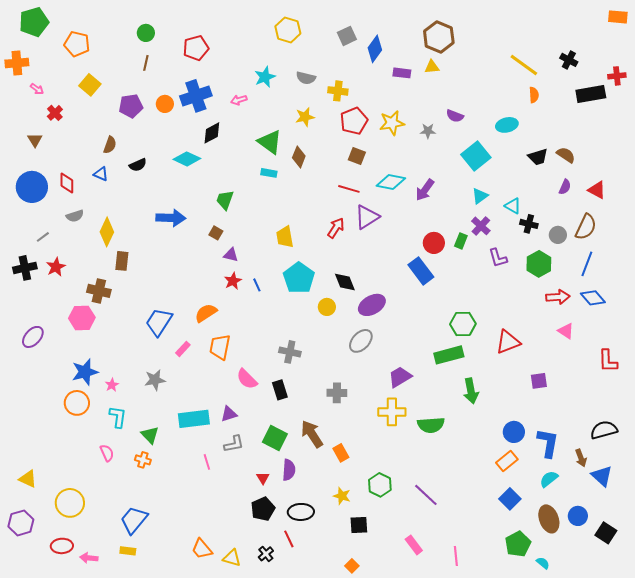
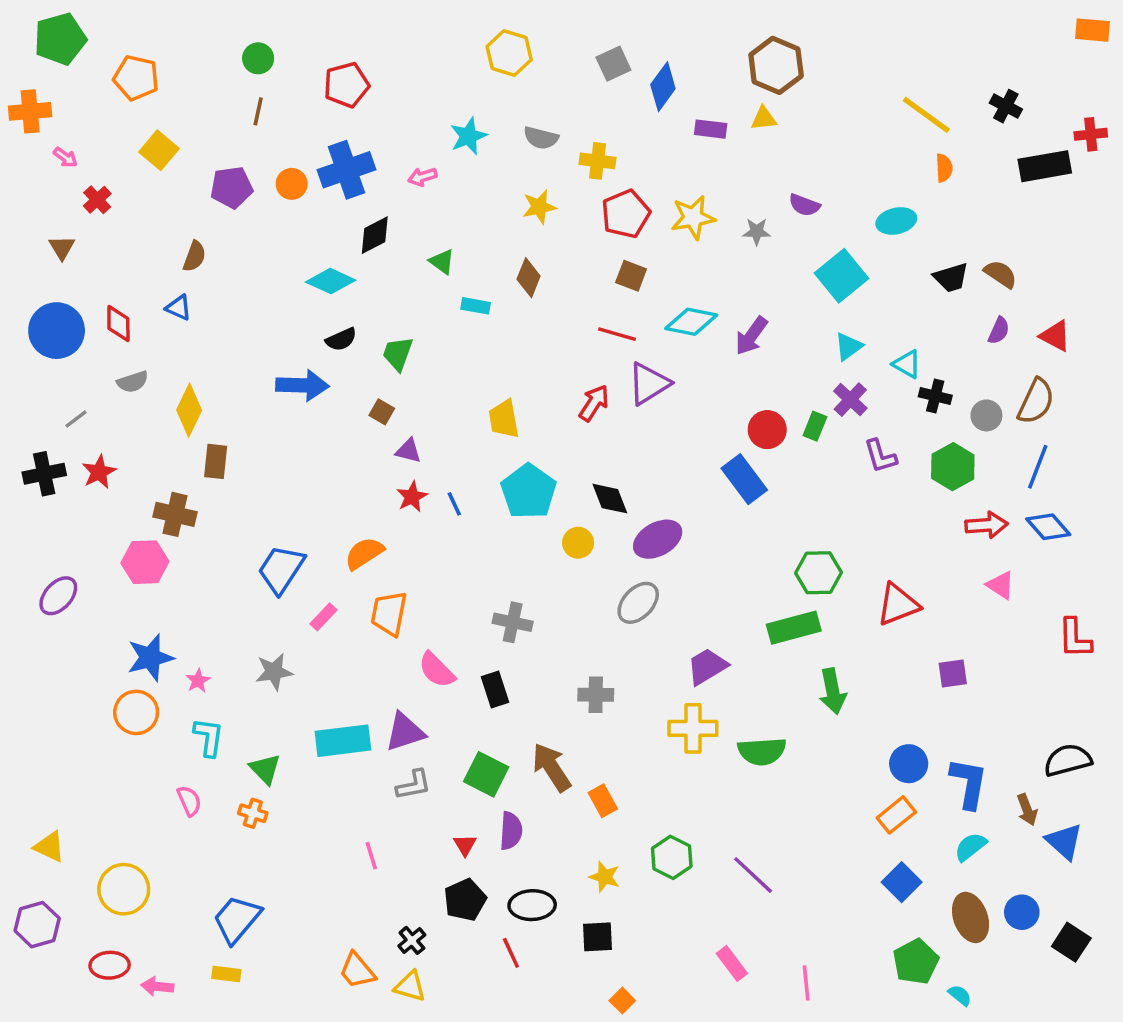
green triangle: (270, 142) -> (442, 262), moved, size x0.6
black semicircle: (138, 165) -> (341, 339), moved
purple triangle: (229, 414) -> (405, 732), size x1.4
pink line: (207, 462) -> (371, 856), moved
black square: (359, 525) -> (598, 937), moved
black cross: (266, 554) -> (412, 940), moved

